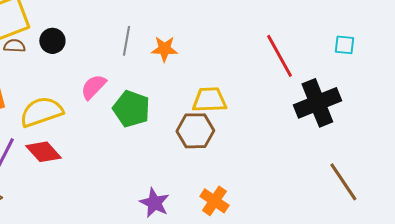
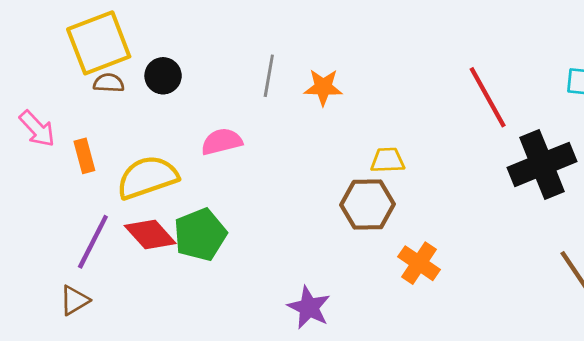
pink semicircle: (93, 87) -> (222, 142), turned 32
yellow trapezoid: (209, 100) -> (388, 160), size x0.7
green pentagon: (131, 109) -> (200, 235), moved, turned 30
orange cross: (214, 201) -> (419, 263), moved

